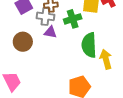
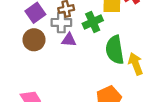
brown circle: (23, 42) -> (34, 40), moved

